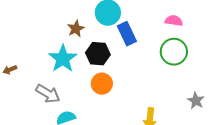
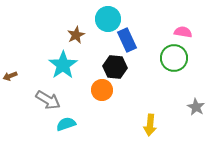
pink semicircle: (174, 21) -> (183, 32), moved
black hexagon: (98, 54) -> (115, 67), moved

